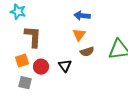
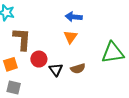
brown semicircle: (87, 52) -> (78, 69), moved
red circle: (41, 67) -> (39, 59), moved

